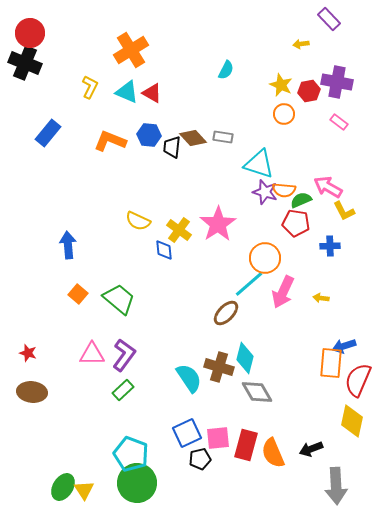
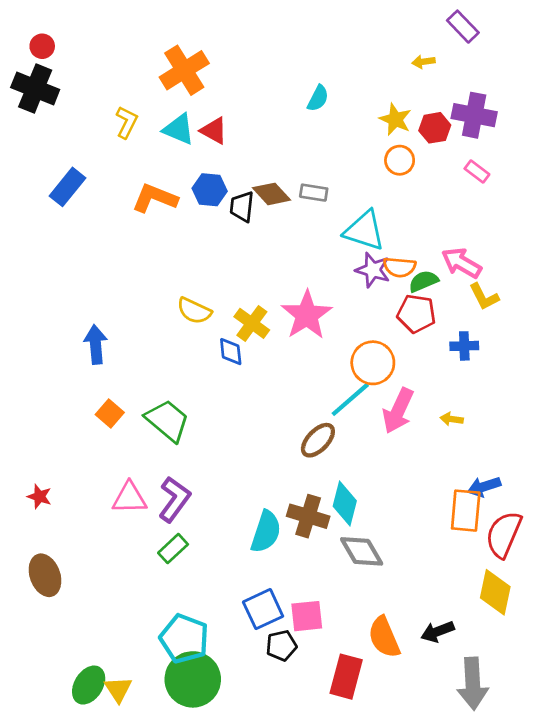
red circle: (30, 33) -> (42, 46), size x0.6
cyan semicircle: (189, 378) -> (266, 532), turned 52
brown ellipse: (32, 392) -> (45, 575), moved, turned 64
red rectangle: (246, 445) -> (346, 677), moved

